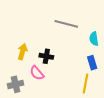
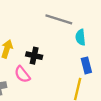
cyan semicircle: (94, 39) -> (80, 37), moved

